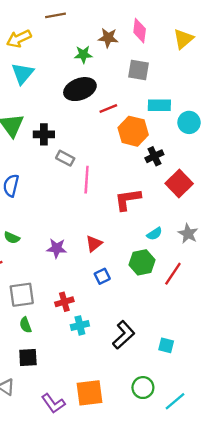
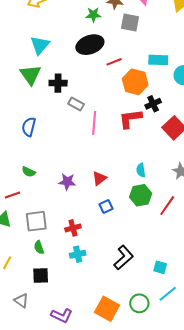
gray square: (138, 70) -> (130, 23), moved
cyan triangle: (22, 73) -> (40, 45), moved
red L-shape: (128, 199) -> (130, 119), moved
cyan semicircle: (154, 234) -> (141, 170), moved, turned 112
cyan cross: (80, 325) -> (78, 254), moved
orange square: (89, 393) -> (107, 309), moved, turned 35
cyan line: (175, 401) -> (168, 294), moved
purple L-shape: (53, 403) -> (62, 316), turned -30

